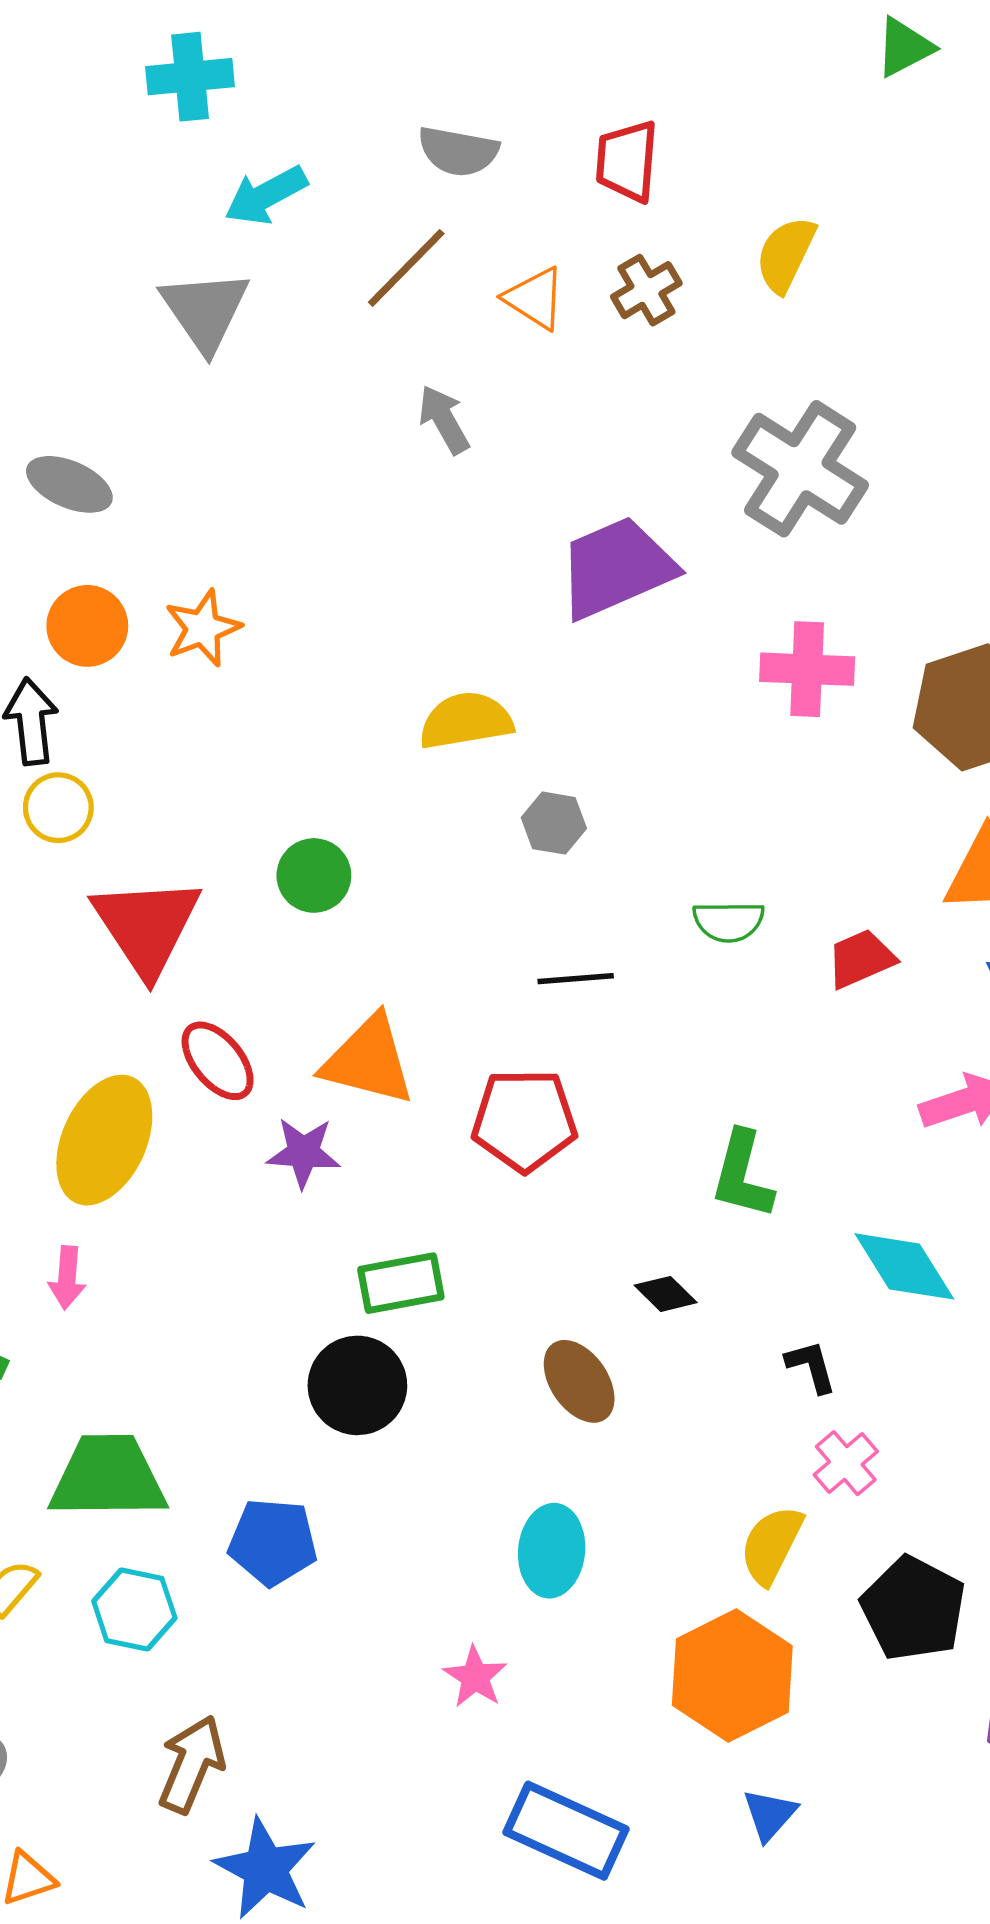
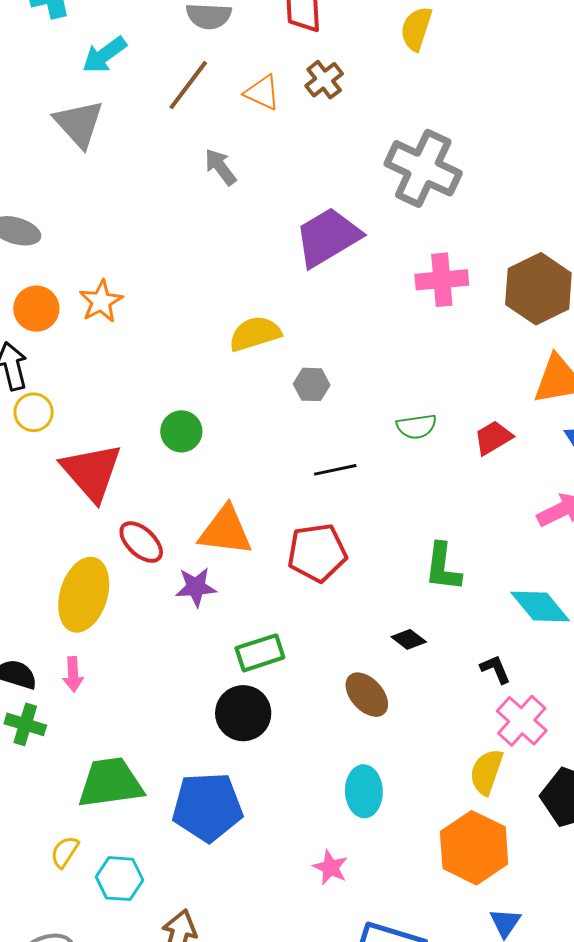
yellow semicircle: (786, 254) -> (416, 29), moved
pink cross: (846, 1463) -> (522, 721), size x1.4
blue pentagon: (273, 1542) -> (207, 807), size x1.4
cyan hexagon: (134, 1610) -> (120, 879), moved

